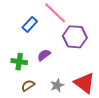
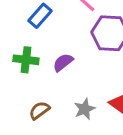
green cross: (19, 62) -> (26, 60), moved

